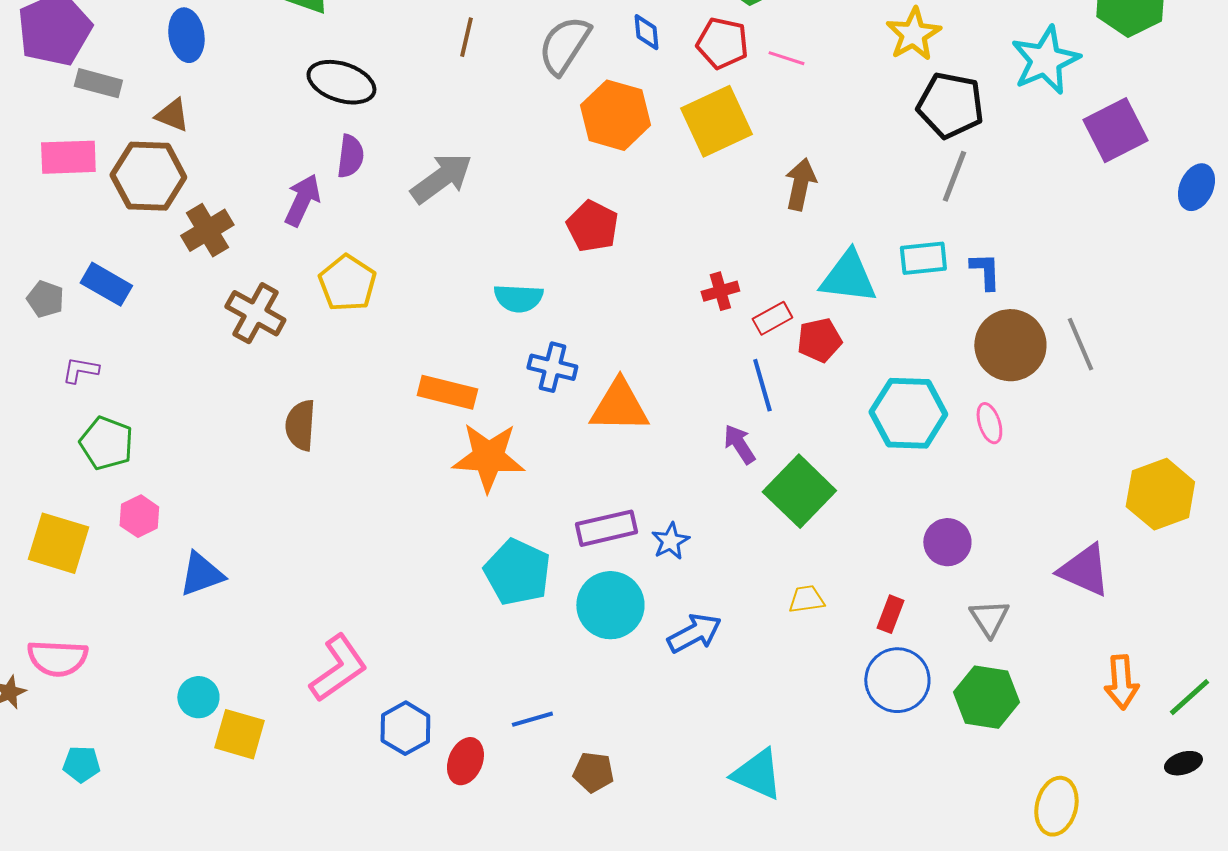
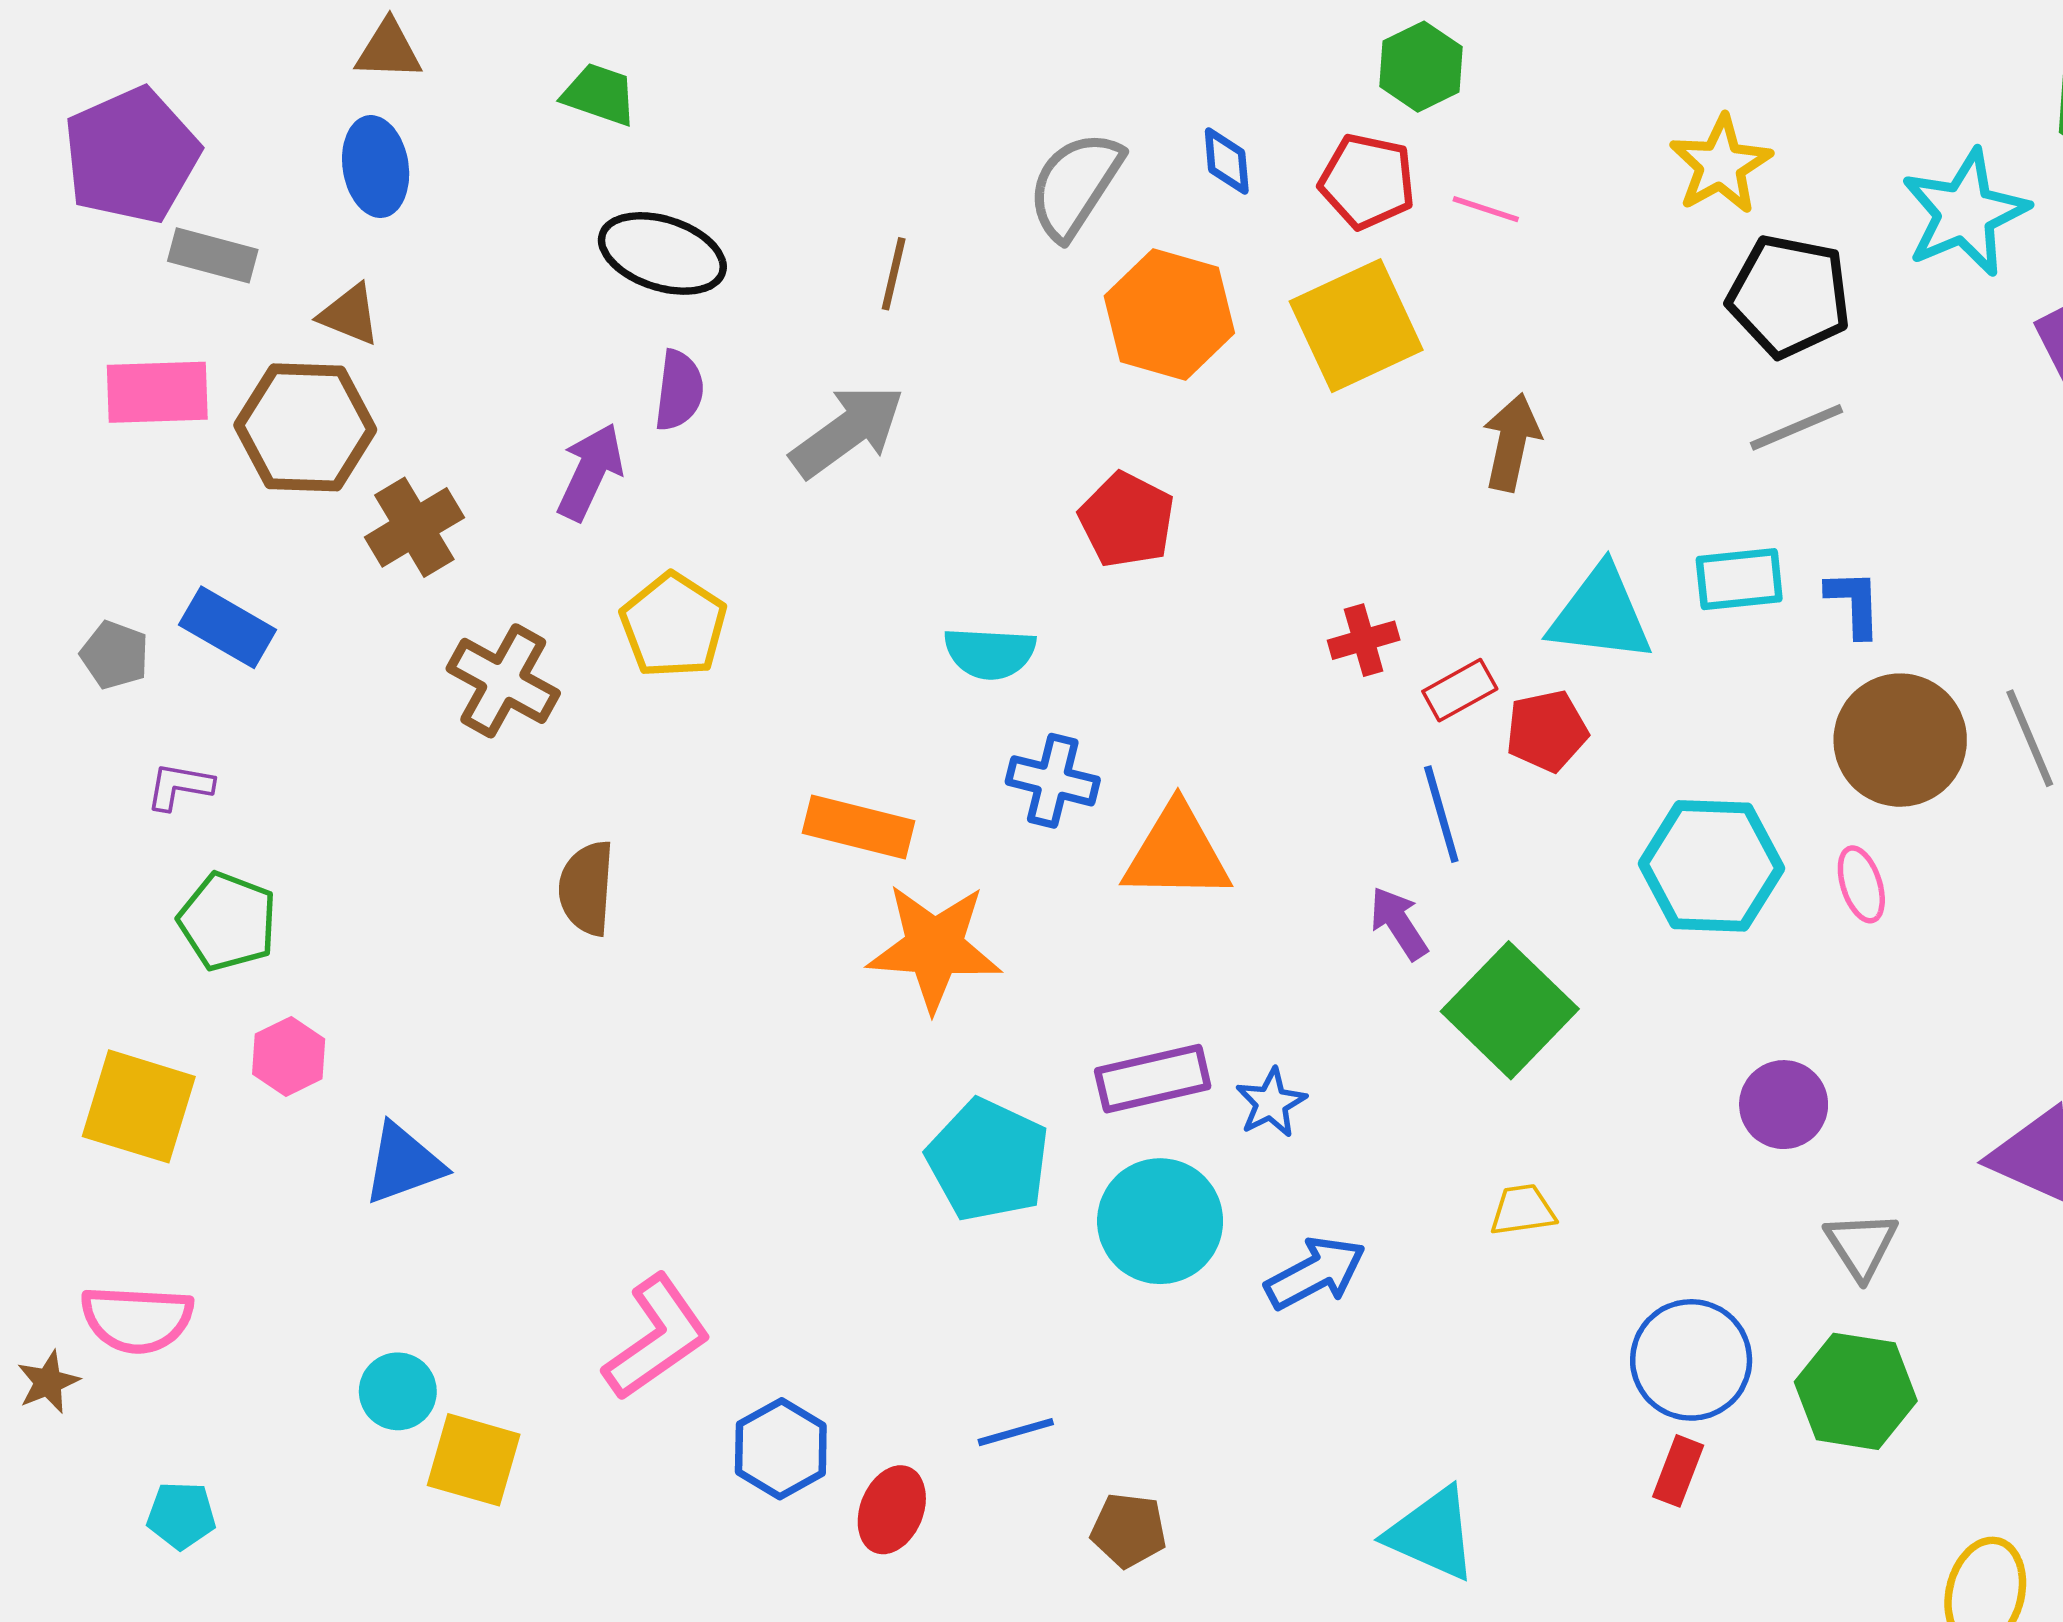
brown line: (466, 37) -> (894, 274), moved
gray line: (954, 176) -> (1797, 427), turned 46
red rectangle: (890, 614) -> (1678, 1471), moved

